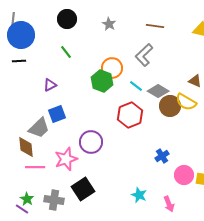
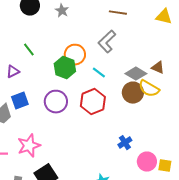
gray star: (109, 24) -> (62, 11), moved
green line: (66, 52) -> (29, 50), moved
gray diamond: (158, 91) -> (136, 74), moved
purple circle: (91, 142) -> (56, 102), moved

